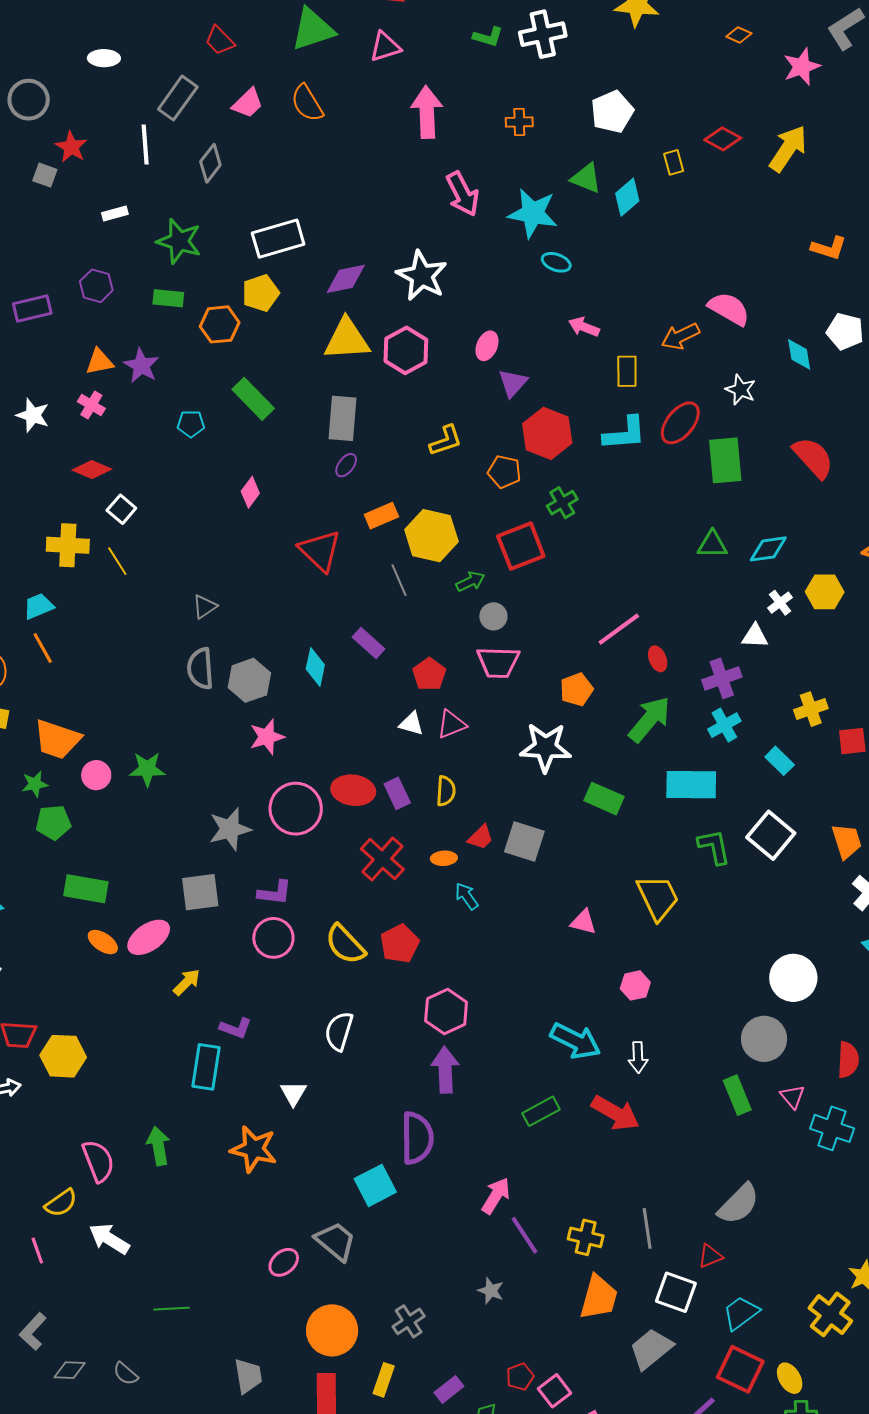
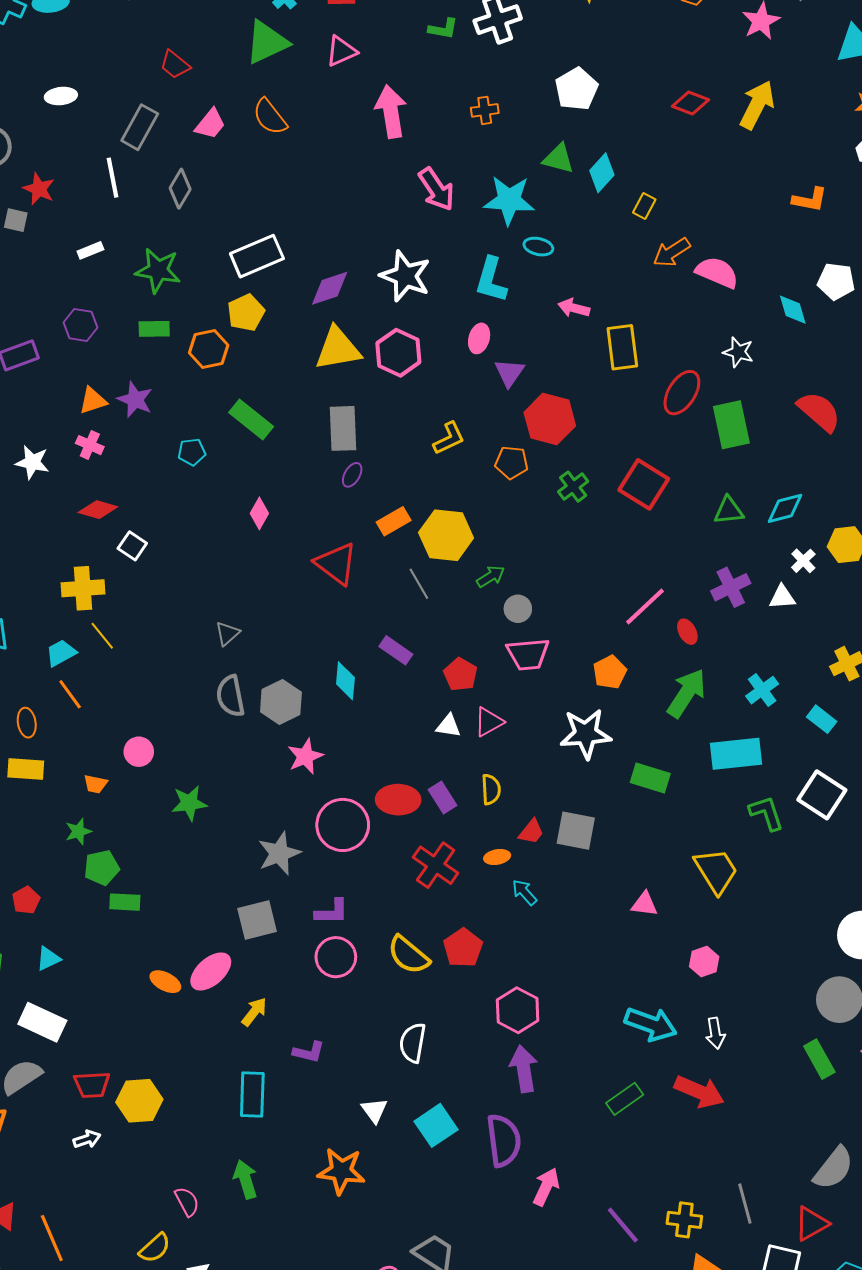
yellow rectangle: (674, 162) -> (644, 206), moved, turned 50
orange arrow: (680, 336) -> (672, 252), moved
yellow rectangle: (627, 371) -> (622, 347), size x1.4
cyan L-shape: (625, 433) -> (491, 280), moved, turned 117
red square: (521, 546) -> (644, 484), moved, turned -30
yellow line: (117, 561) -> (102, 636), moved
purple cross: (722, 678) -> (731, 587), moved
orange trapezoid: (57, 739) -> (95, 784), size x0.5
pink circle: (96, 775) -> (139, 752), moved
green rectangle: (86, 889) -> (125, 902), moved, size x0.7
cyan rectangle: (206, 1067) -> (252, 1094), moved
pink semicircle: (98, 1161) -> (187, 1202), size x0.7
cyan square: (375, 1185) -> (436, 1125), moved
pink arrow: (496, 1196) -> (546, 1187), moved
red triangle: (710, 1256) -> (812, 1224), size x1.4

